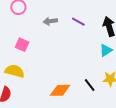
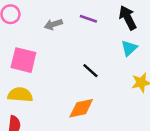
pink square: (22, 45) -> (23, 60), size x1.5
black line: (90, 85) -> (90, 71), moved

